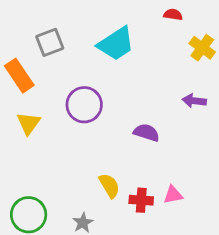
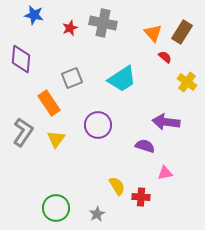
red semicircle: (173, 15) -> (165, 57), turned 32
purple arrow: (194, 101) -> (166, 122), moved, size x1.5
pink triangle: (173, 195) -> (165, 173), moved

